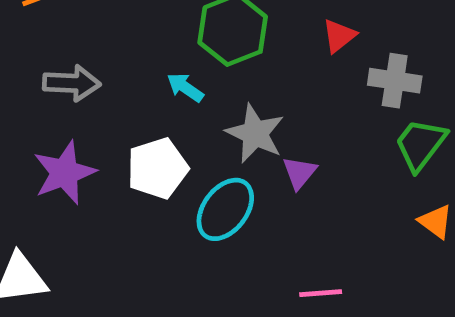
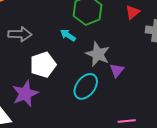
white pentagon: (157, 168) -> (43, 65), moved
purple star: (64, 173) -> (25, 94), moved

